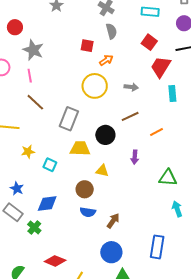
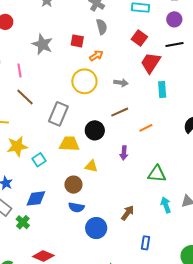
gray star: (33, 50) -> (42, 44), moved
yellow star: (28, 152) -> (17, 146), size x1.5
cyan square: (50, 165) -> (39, 160), turned 32
brown arrow: (113, 221) -> (128, 213), moved
blue rectangle: (157, 247) -> (145, 243), size x0.6
blue circle: (111, 252) -> (96, 228), moved

